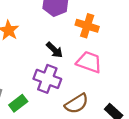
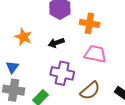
black arrow: (54, 50) -> (56, 43), moved, turned 126

